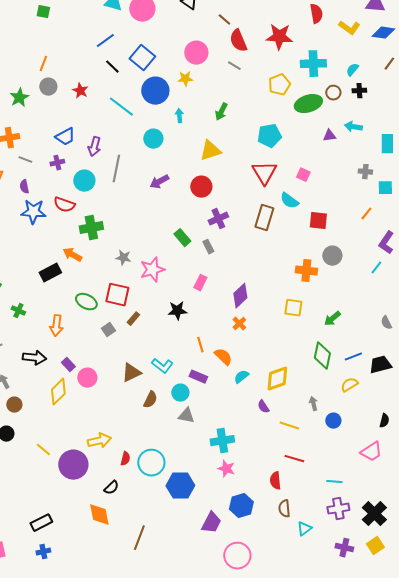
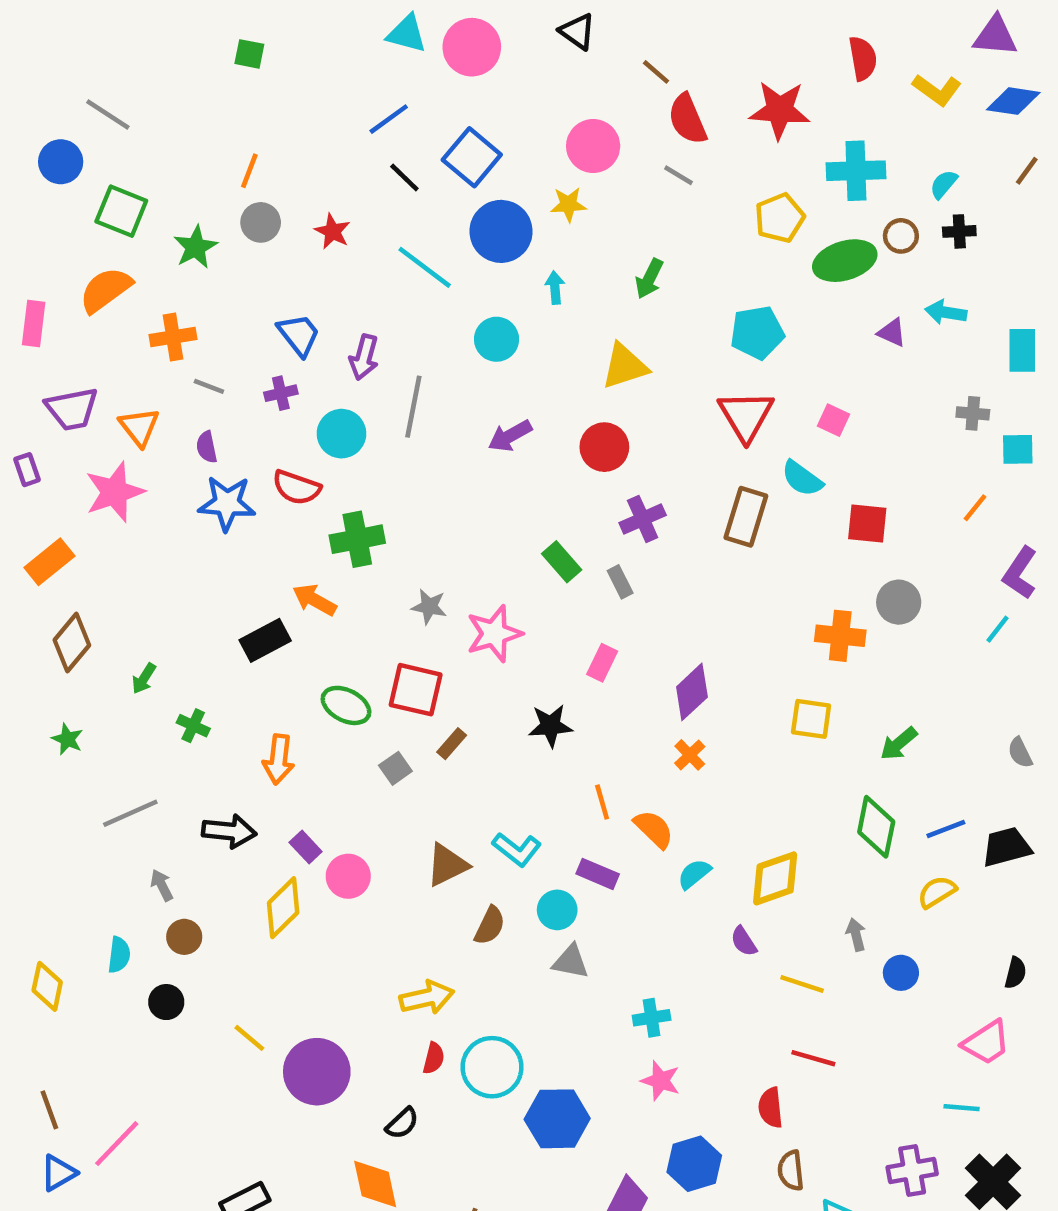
purple triangle: (329, 136) -> (892, 333), turned 32
blue trapezoid: (65, 137) -> (299, 335), turned -100
yellow arrow: (99, 441) -> (427, 998), moved
cyan cross: (222, 441) -> (652, 1018), size x0.7
cyan line: (334, 482) -> (962, 1108), moved

